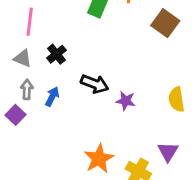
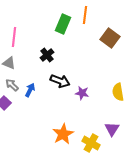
black cross: (56, 54) -> (47, 55), moved
gray arrow: (27, 89) -> (12, 85), turned -48

